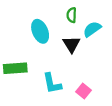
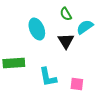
green semicircle: (72, 15) -> (66, 14), turned -32
pink square: (83, 91) -> (77, 84), turned -32

